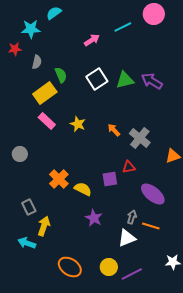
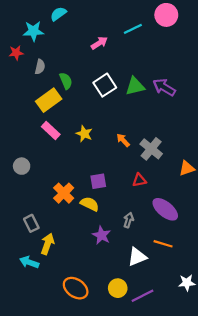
purple square: (110, 179) -> (98, 181), moved
gray arrow: (132, 217) -> (129, 220), moved

